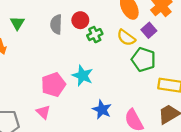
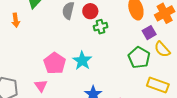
yellow semicircle: (126, 38) -> (162, 49), moved
pink pentagon: (53, 85) -> (55, 63), turned -30

